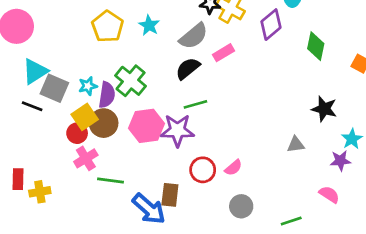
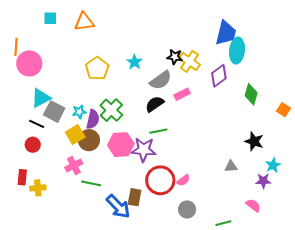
cyan star: (149, 25) -> (134, 62), moved
red circle: (77, 133) -> (33, 145), moved
red circle: (203, 170) -> (160, 180), size x1.5

